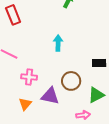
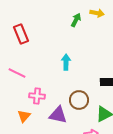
orange triangle: (25, 104) -> (24, 116), moved

